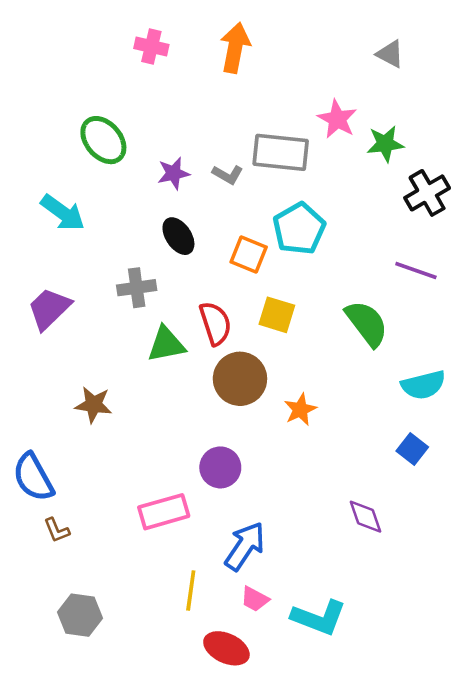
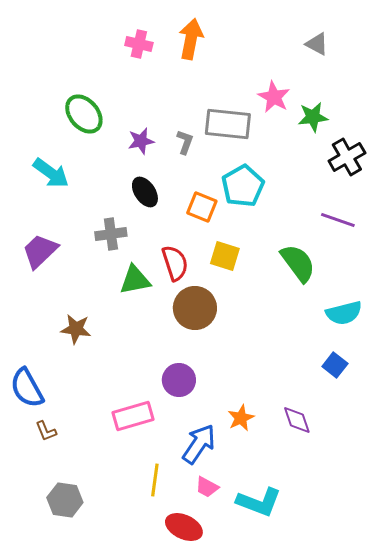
pink cross: (151, 47) -> (139, 44), moved
gray L-shape: (228, 175) -> (185, 142), turned -100
orange star: (300, 410) -> (241, 418), moved

